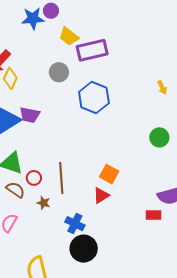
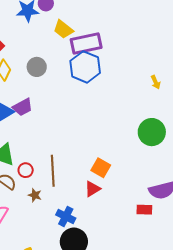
gray circle: (59, 72) -> (37, 67), moved
blue hexagon: (94, 97) -> (85, 67), moved
purple trapezoid: (30, 115) -> (23, 107), turned -40
green circle: (159, 137) -> (152, 132), size x1.4

